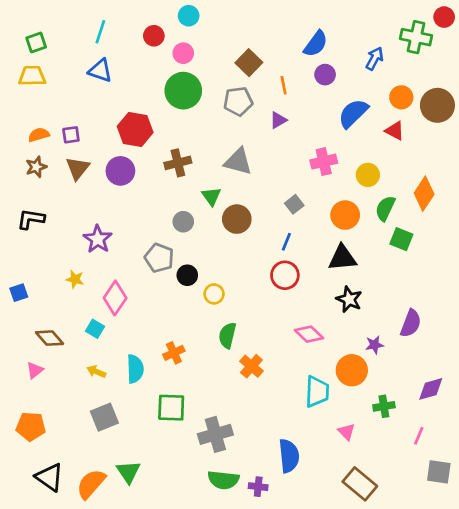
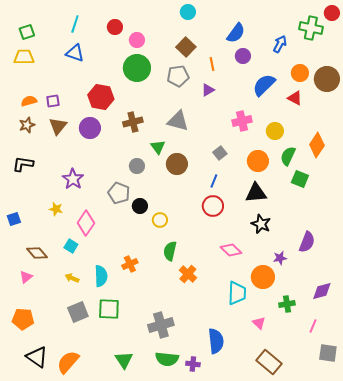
cyan circle: (189, 16) -> (188, 12), moved
green square: (171, 408) -> (109, 309), moved
green triangle: (128, 472) -> (124, 360), moved

